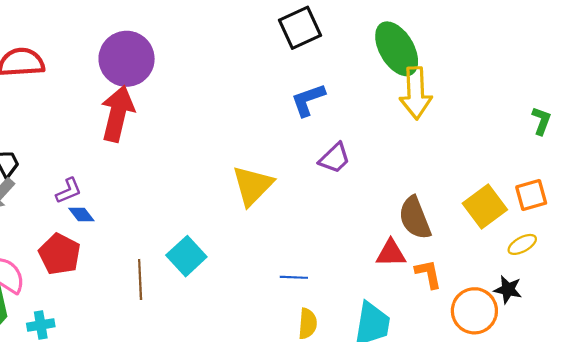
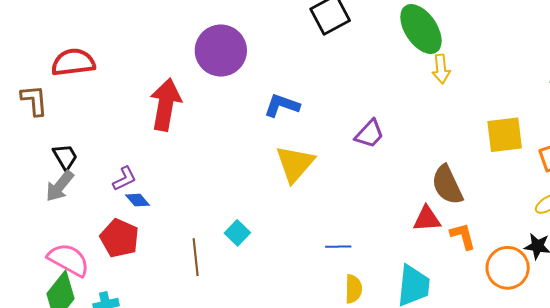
purple circle: (127, 59) -> (221, 51), moved
yellow arrow: (416, 93) -> (441, 69), size x0.6
blue L-shape: (308, 100) -> (282, 105), moved, turned 42
yellow square: (485, 207) -> (505, 135), moved, turned 33
cyan square: (186, 256) -> (237, 233), size x0.7

